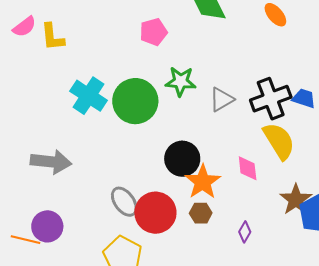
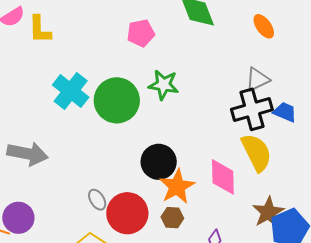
gray triangle: (222, 99) -> (257, 79), moved
pink diamond: (248, 168) -> (223, 177), size x1.4
gray ellipse: (124, 202) -> (97, 200), size x0.7

